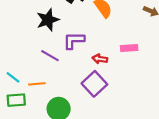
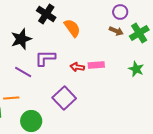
red arrow: (100, 59) -> (77, 67), moved

